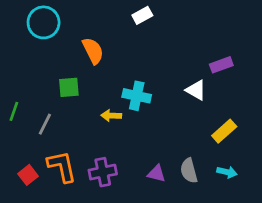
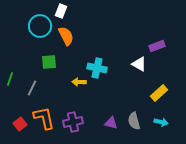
white rectangle: (142, 15) -> (61, 11), moved, turned -40
cyan circle: (44, 22) -> (40, 26), moved

